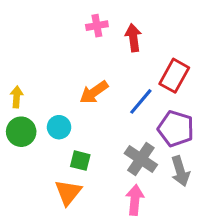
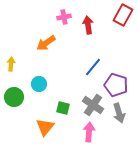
red rectangle: (174, 76) -> (123, 15), moved
orange arrow: (94, 92) -> (46, 43), moved
green circle: (21, 132) -> (14, 97), moved
green square: (80, 161) -> (63, 108), moved

